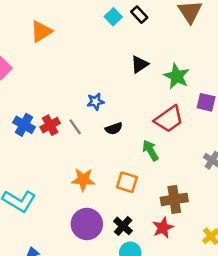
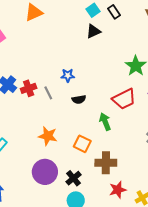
black triangle: (140, 64) -> (93, 31), moved
brown cross: (174, 199) -> (106, 163), moved
red star: (163, 228) -> (118, 190), moved

